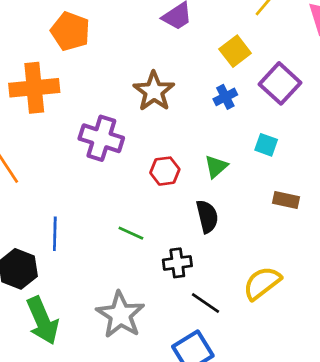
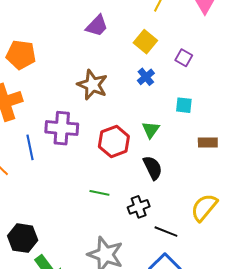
purple square: (280, 83) -> (184, 58), size x0.6
red hexagon: (165, 171) -> (114, 142), size x1.4
blue line: (55, 234) -> (30, 147), moved

